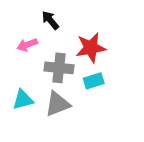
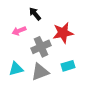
gray cross: (59, 68) -> (41, 47), turned -30
cyan rectangle: (94, 81) -> (68, 66), moved

